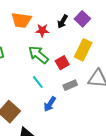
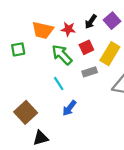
orange trapezoid: (21, 20) -> (43, 30), moved
red square: (62, 63) -> (86, 47), moved
gray rectangle: (70, 85) -> (90, 72), moved

